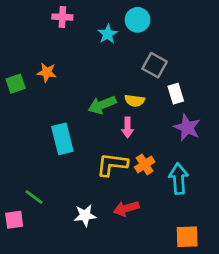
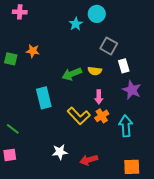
pink cross: (62, 17) -> (20, 12), moved
green square: (16, 84) -> (11, 59), turned 32
pink arrow: (128, 128) -> (99, 97), moved
yellow L-shape: (112, 164) -> (79, 116), turned -140
green line: (34, 197) -> (13, 129), moved
red arrow: (126, 208) -> (89, 160), moved

